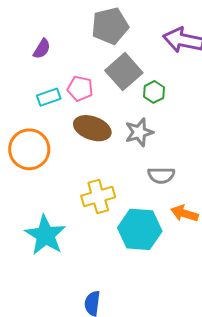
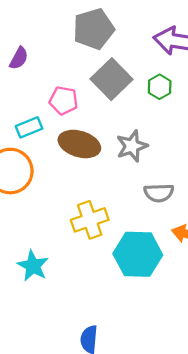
green hexagon: (154, 92) -> (160, 87), moved
cyan rectangle: (49, 97) -> (29, 127), moved
cyan star: (45, 235) -> (33, 266), size x0.7

